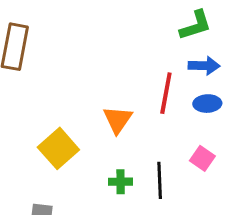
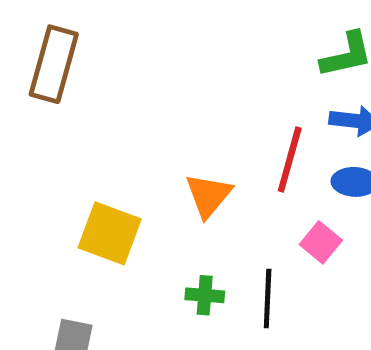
yellow square: (58, 148) -> (110, 233), turned -33
pink square: (202, 158) -> (321, 242), moved

